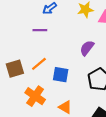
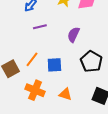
purple line: (40, 30) -> (40, 27), moved

